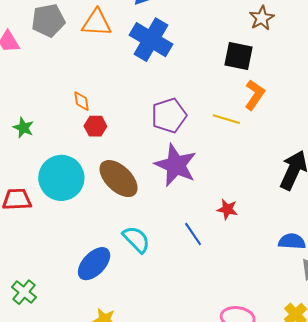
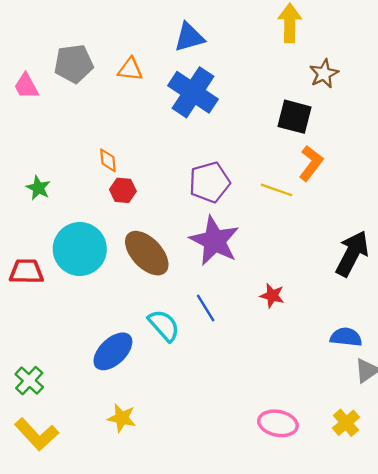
orange triangle: (97, 23) -> (130, 69), size x0.7
blue line: (193, 234) -> (206, 308), moved

